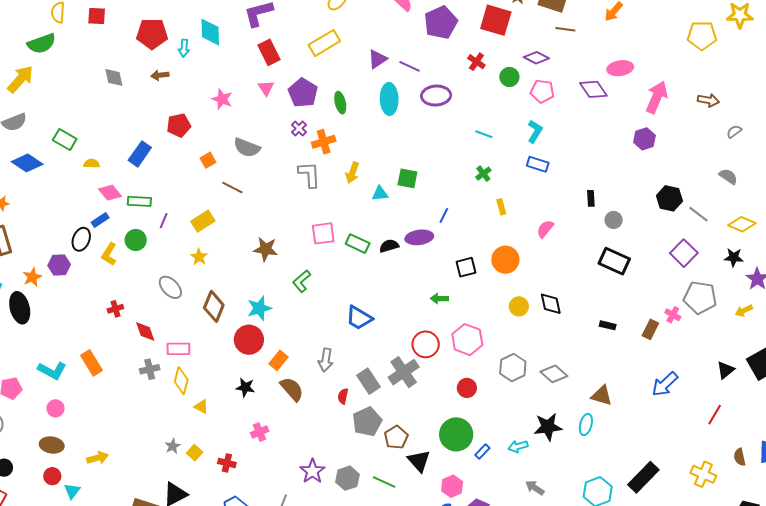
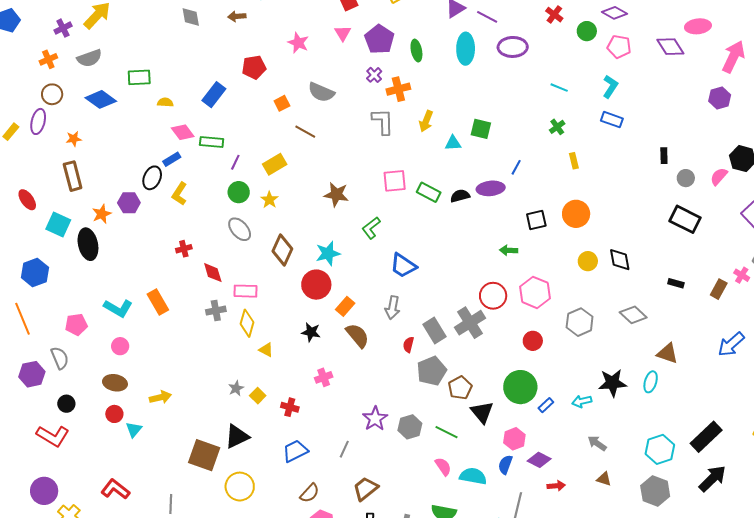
green rectangle: (65, 139) -> (139, 77), turned -35
pink semicircle: (545, 229) -> (719, 176), moved
green circle: (136, 240) -> (239, 192), moved
blue trapezoid: (359, 318) -> (403, 266), moved
gray diamond: (554, 374) -> (633, 315), moved

